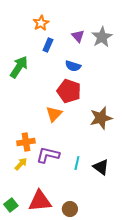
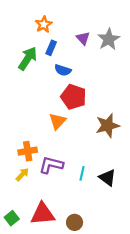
blue semicircle: (73, 66) -> (63, 70), moved
green arrow: (19, 67) -> (28, 58), moved

